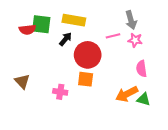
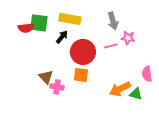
gray arrow: (131, 20) -> (113, 21), moved
pink line: (113, 36) -> (111, 46), moved
pink semicircle: (141, 69) -> (147, 74), moved
brown triangle: (22, 81) -> (46, 77), moved

